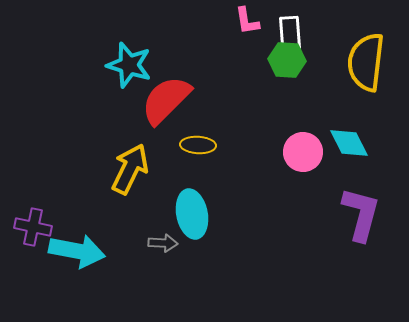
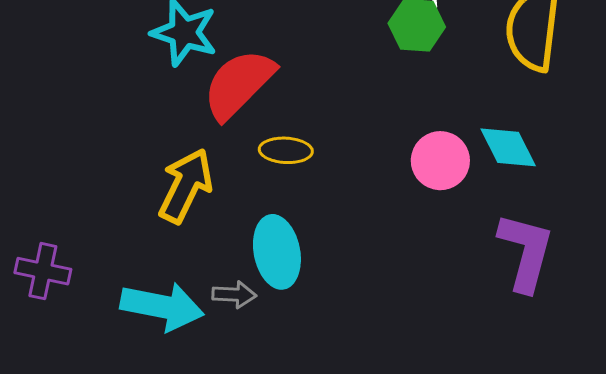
cyan arrow: (77, 251) -> (162, 306), moved

